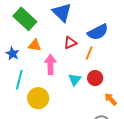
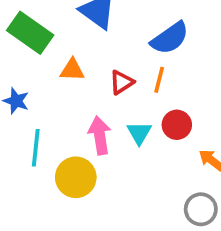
red triangle: (70, 43) -> (121, 82), moved
orange triangle: (35, 45) -> (72, 70), moved
pink arrow: (50, 64) -> (100, 135), moved

